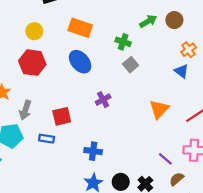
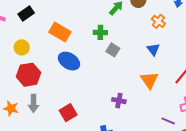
orange rectangle: (80, 28) -> (60, 32), turned 30
blue triangle: (182, 71) -> (153, 49), moved, turned 32
purple cross: (103, 100) -> (119, 101), moved, turned -32
gray arrow: (25, 110) -> (33, 103), moved

